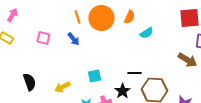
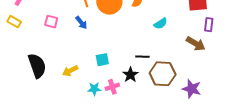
cyan semicircle: (146, 33) -> (161, 24), moved
black semicircle: (29, 82) -> (37, 66), size x1.4

